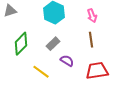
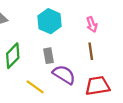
gray rectangle: (53, 44) -> (48, 56), turned -56
purple semicircle: (67, 61) -> (64, 75), size x1.5

